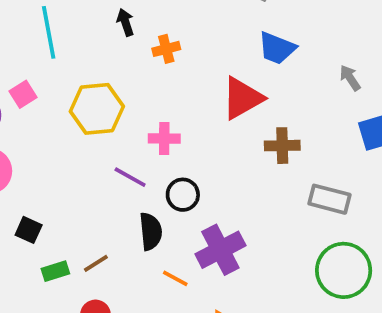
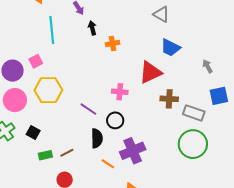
yellow hexagon: (97, 109) -> (48, 90), moved
pink cross: (164, 139) -> (120, 92), moved
gray rectangle: (330, 199) -> (194, 113), moved
green circle: (344, 270) -> (193, 144), moved

